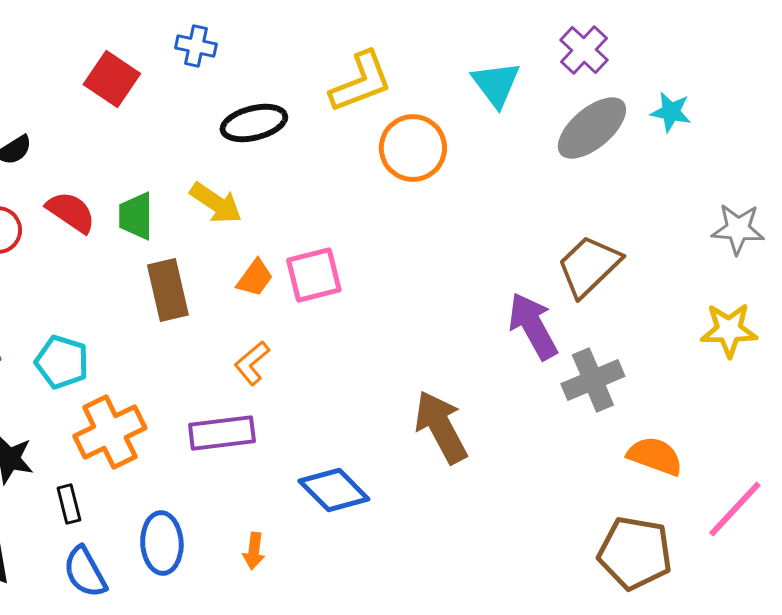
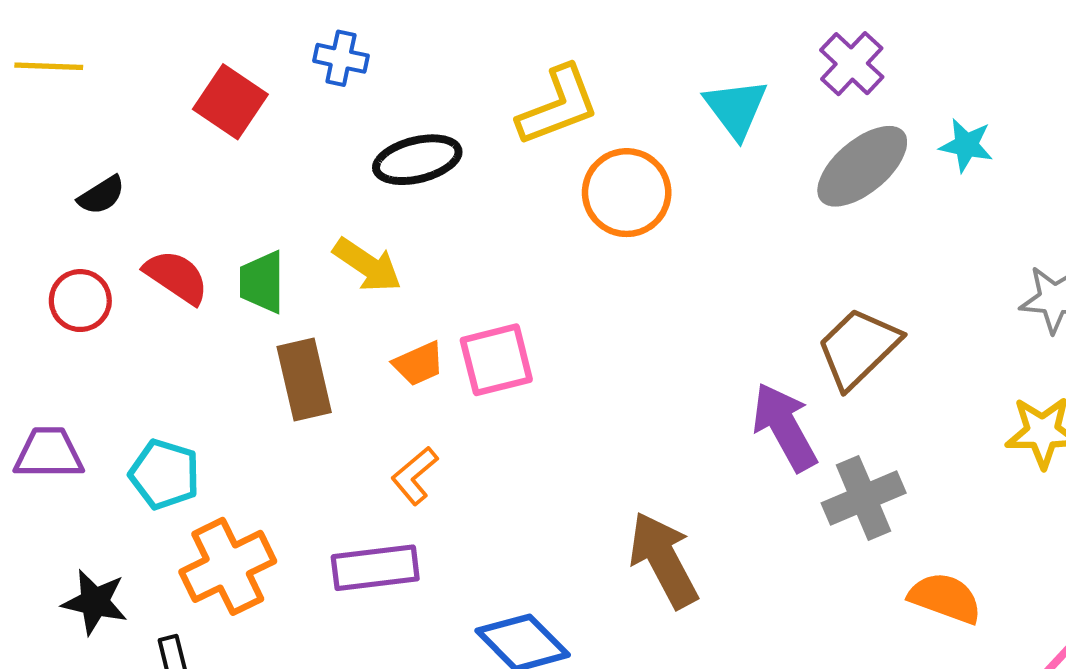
orange trapezoid: (255, 278) -> (419, 364), turned 30

